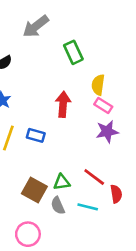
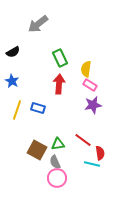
green rectangle: (73, 52) -> (60, 58), moved
cyan line: (88, 207) -> (92, 164), moved
pink circle: (28, 234) -> (57, 178), moved

